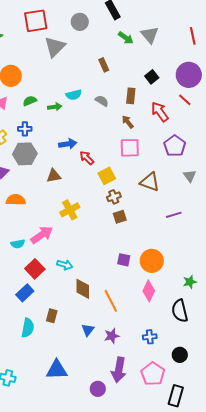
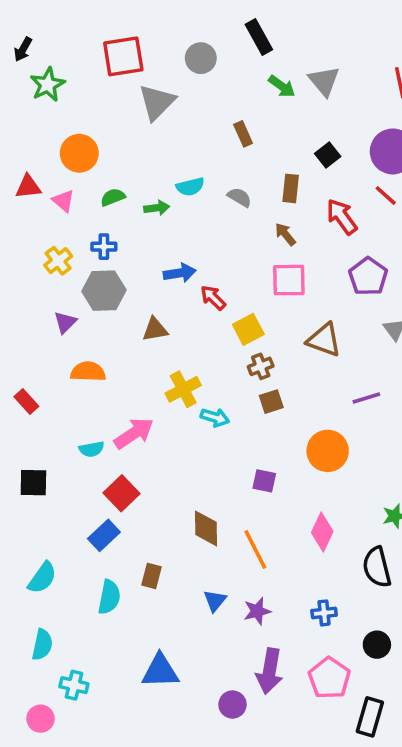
purple square: (124, 260) -> (264, 481), moved
orange circle: (152, 261) -> (328, 451), moved
cyan arrow: (65, 265) -> (215, 417), moved

